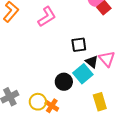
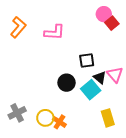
pink L-shape: (47, 17) -> (54, 32), turned 35
black circle: (64, 82) -> (67, 83), moved

